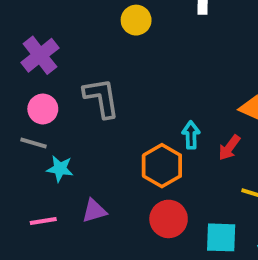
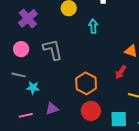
purple cross: (40, 55) -> (28, 18), moved
pink circle: (43, 109) -> (21, 49), moved
cyan arrow: (191, 135) -> (93, 26), moved

